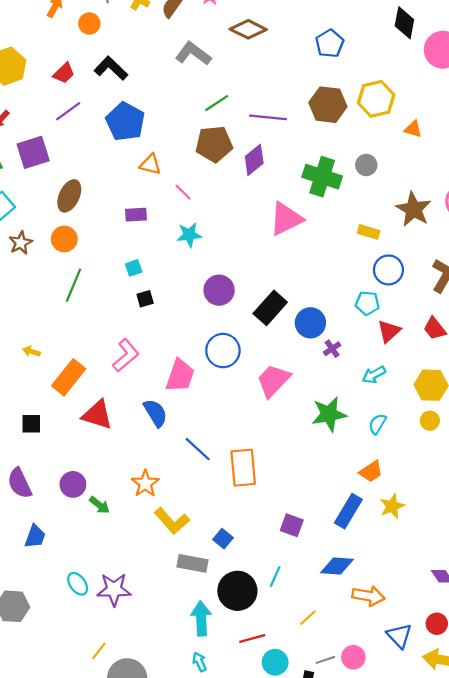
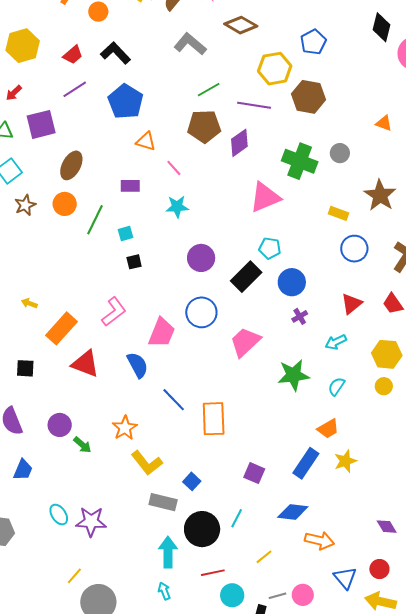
yellow hexagon: (376, 99) -> (275, 69), moved
green line: (74, 285) -> (95, 220), moved
cyan pentagon: (367, 303) -> (270, 248), moved
blue circle: (310, 323) -> (292, 282), moved

